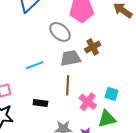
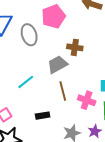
gray ellipse: (60, 32) -> (29, 35), moved, turned 50
brown cross: (93, 47) -> (75, 47), turned -35

